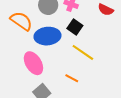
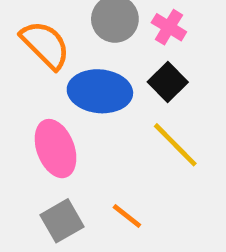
orange line: (72, 78) -> (127, 216), moved

